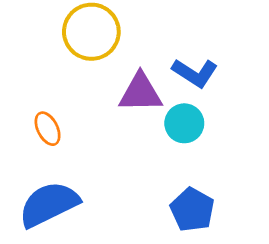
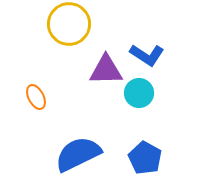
blue semicircle: (49, 204) -> (78, 154), moved

